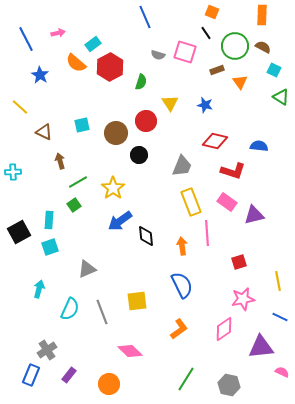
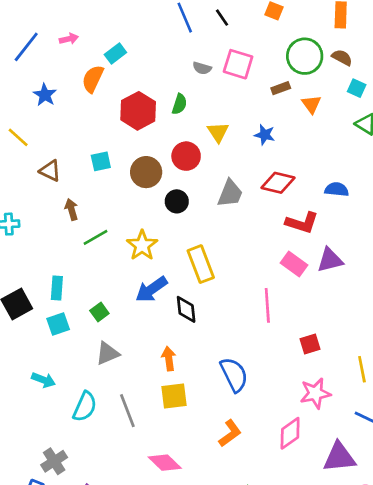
black line: (206, 33) -> (222, 18), moved
blue line: (26, 39) -> (26, 47), turned 65
orange semicircle: (76, 63) -> (93, 79), turned 75
red hexagon: (110, 67) -> (138, 111), moved
gray trapezoid: (182, 166) -> (230, 193), moved
yellow rectangle: (191, 202) -> (201, 264), moved
green square: (74, 205) -> (99, 312), moved
purple triangle: (254, 215) -> (330, 260), moved
orange arrow: (182, 246) -> (169, 359), moved
cyan arrow: (39, 289) -> (43, 380), turned 96

